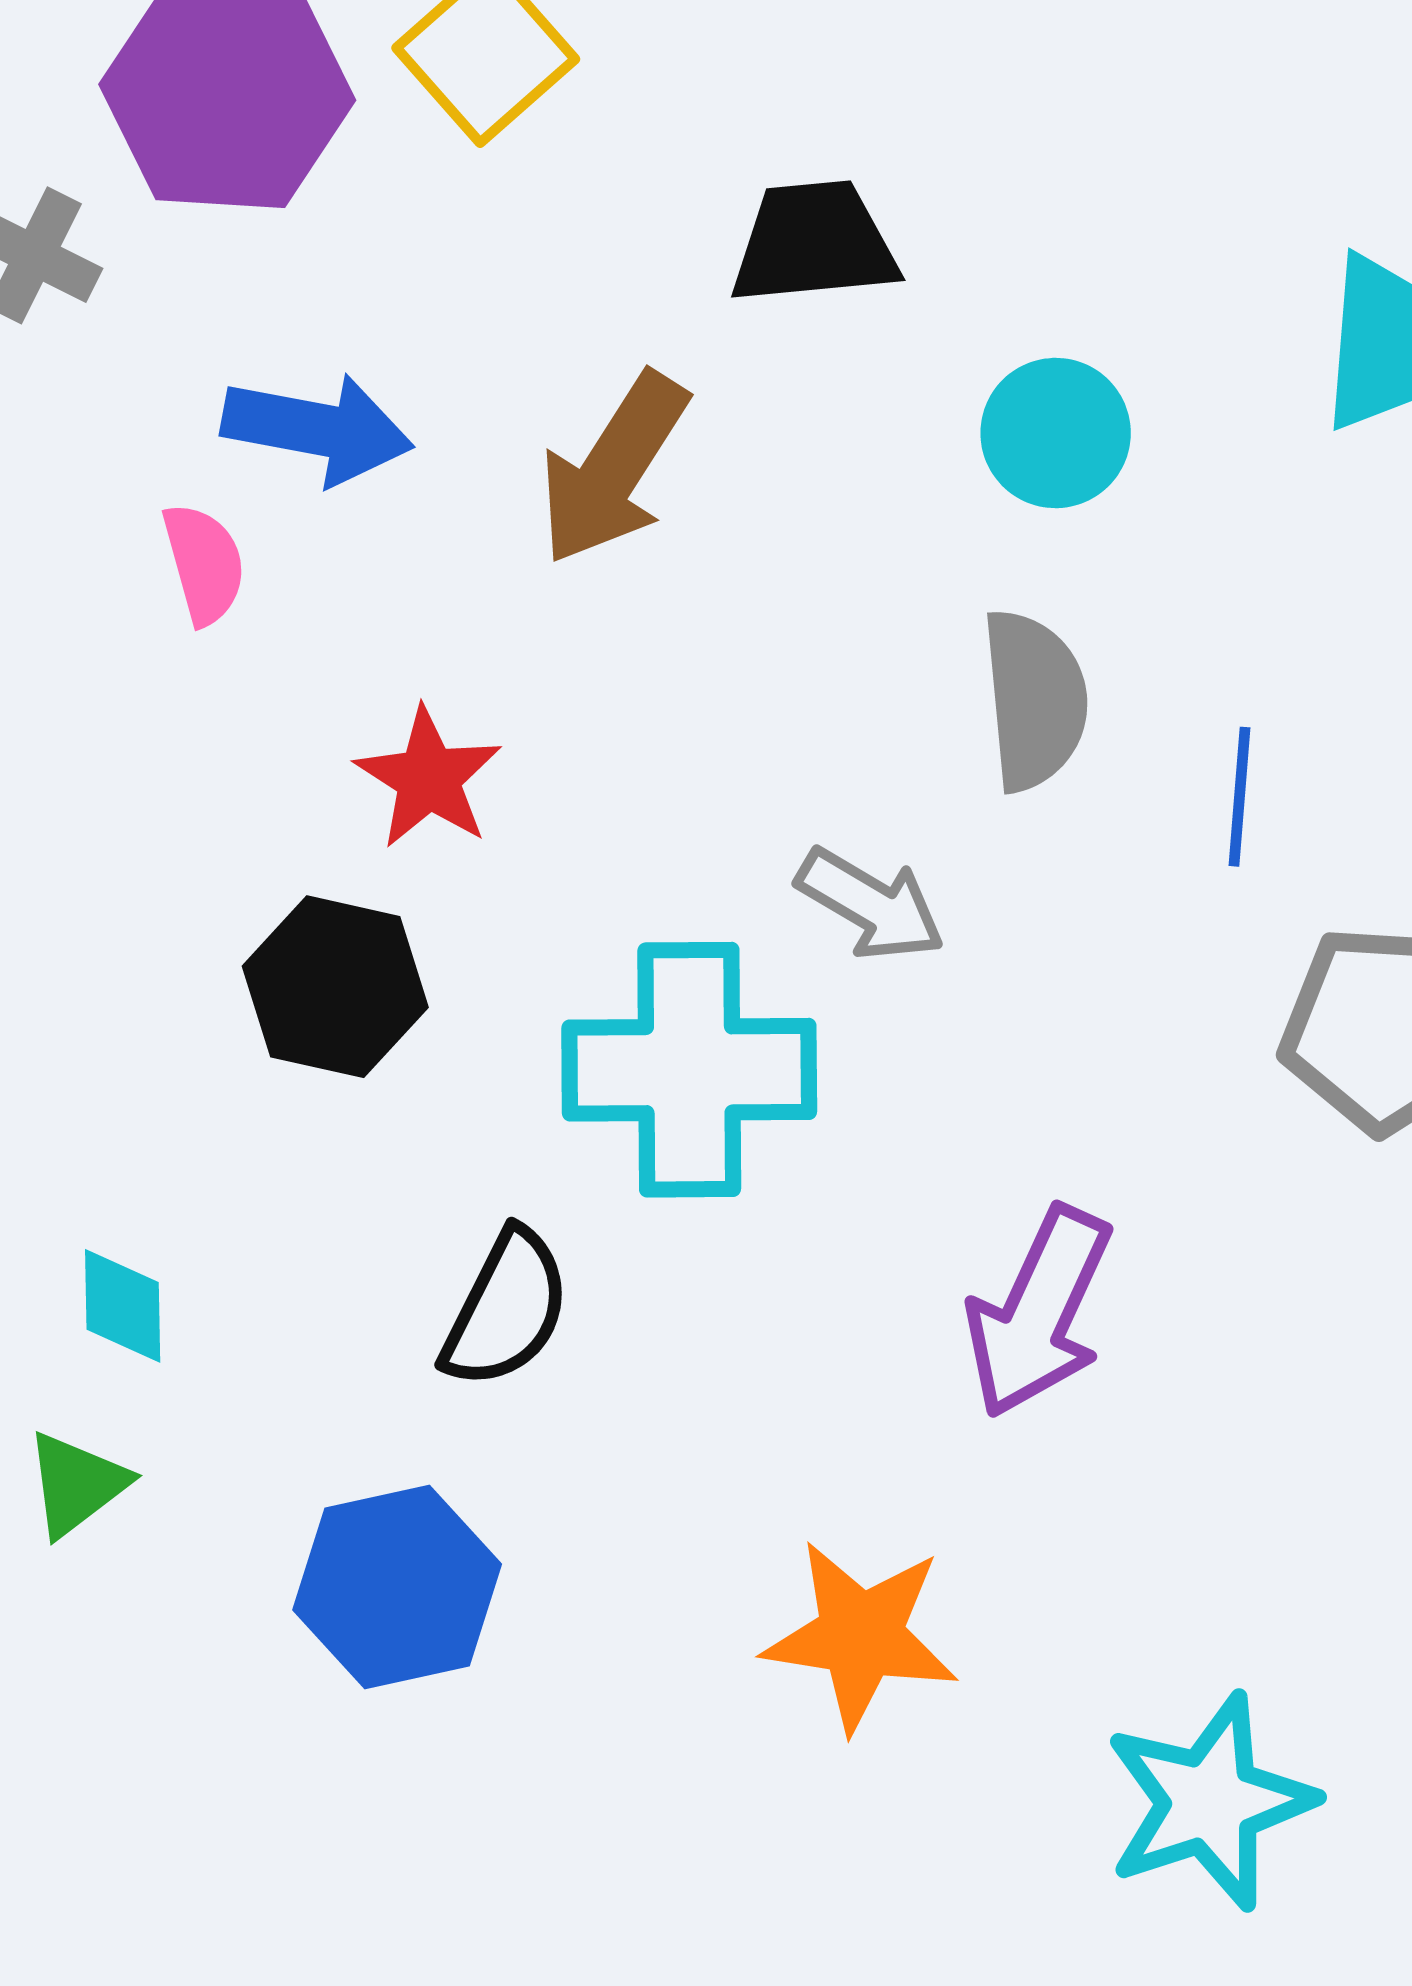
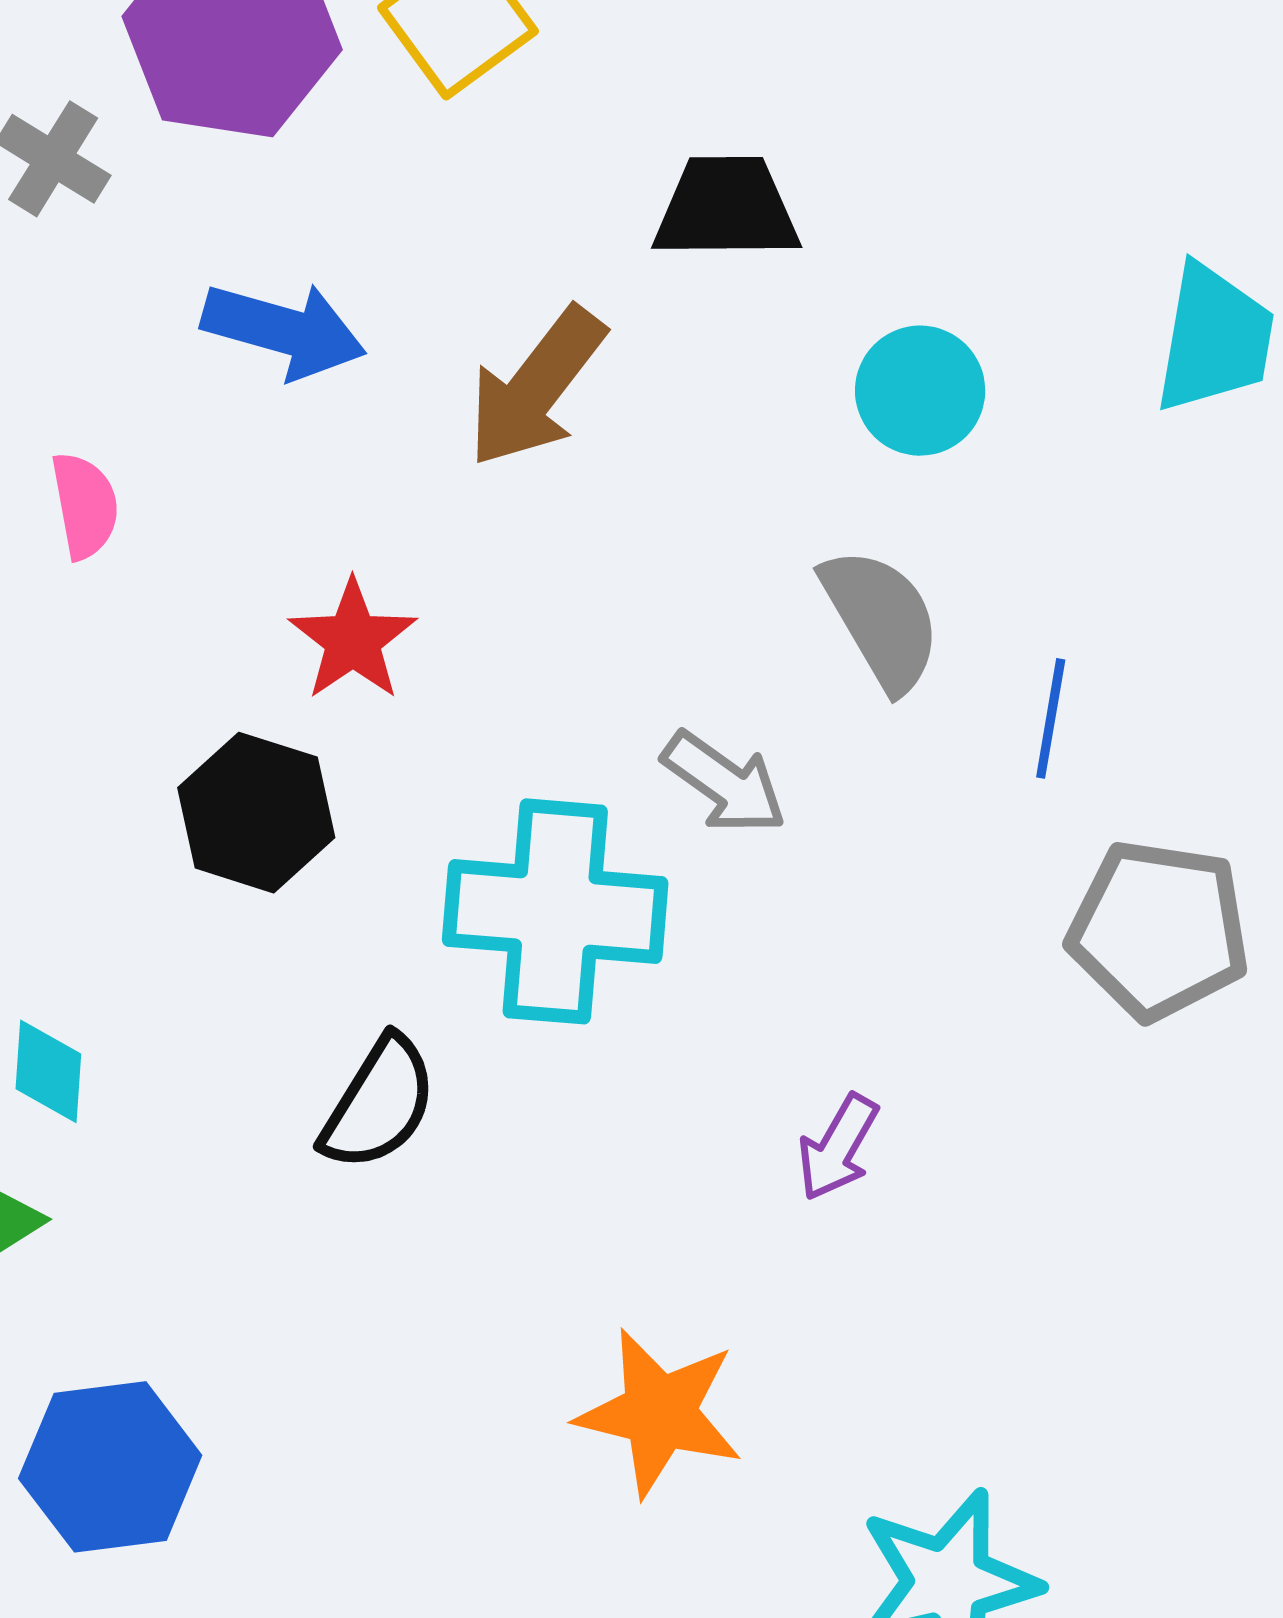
pink semicircle: (204, 564) -> (85, 506), moved
gray semicircle: (1034, 700) -> (881, 619), turned -30
purple arrow: (1039, 1312) -> (838, 1147), size x0.6
blue hexagon: (397, 1587) -> (110, 1467), moved

